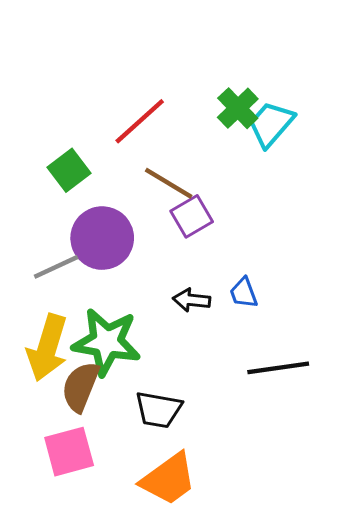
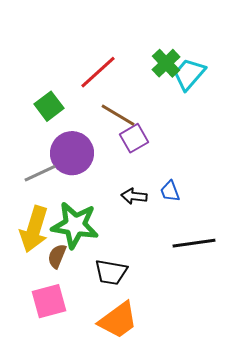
brown semicircle: (81, 387) -> (57, 256), size x0.7

